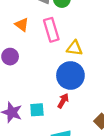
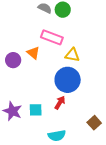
orange triangle: (22, 25) -> (33, 53), moved
pink rectangle: (51, 30) -> (52, 37), turned -55

